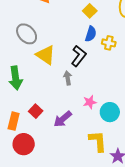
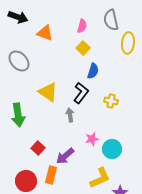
yellow square: (90, 11) -> (83, 48), moved
gray ellipse: (27, 34) -> (19, 61), moved
yellow cross: (109, 43) -> (111, 101), moved
orange rectangle: (14, 121) -> (51, 175), moved
yellow L-shape: (98, 141) -> (100, 178), turned 70

